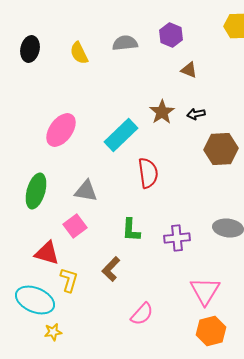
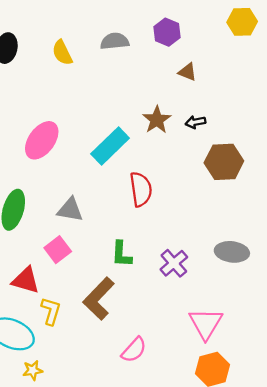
purple cross: (177, 238) -> (174, 263), turned -35
brown L-shape: (111, 269) -> (99, 299), size x1.5

